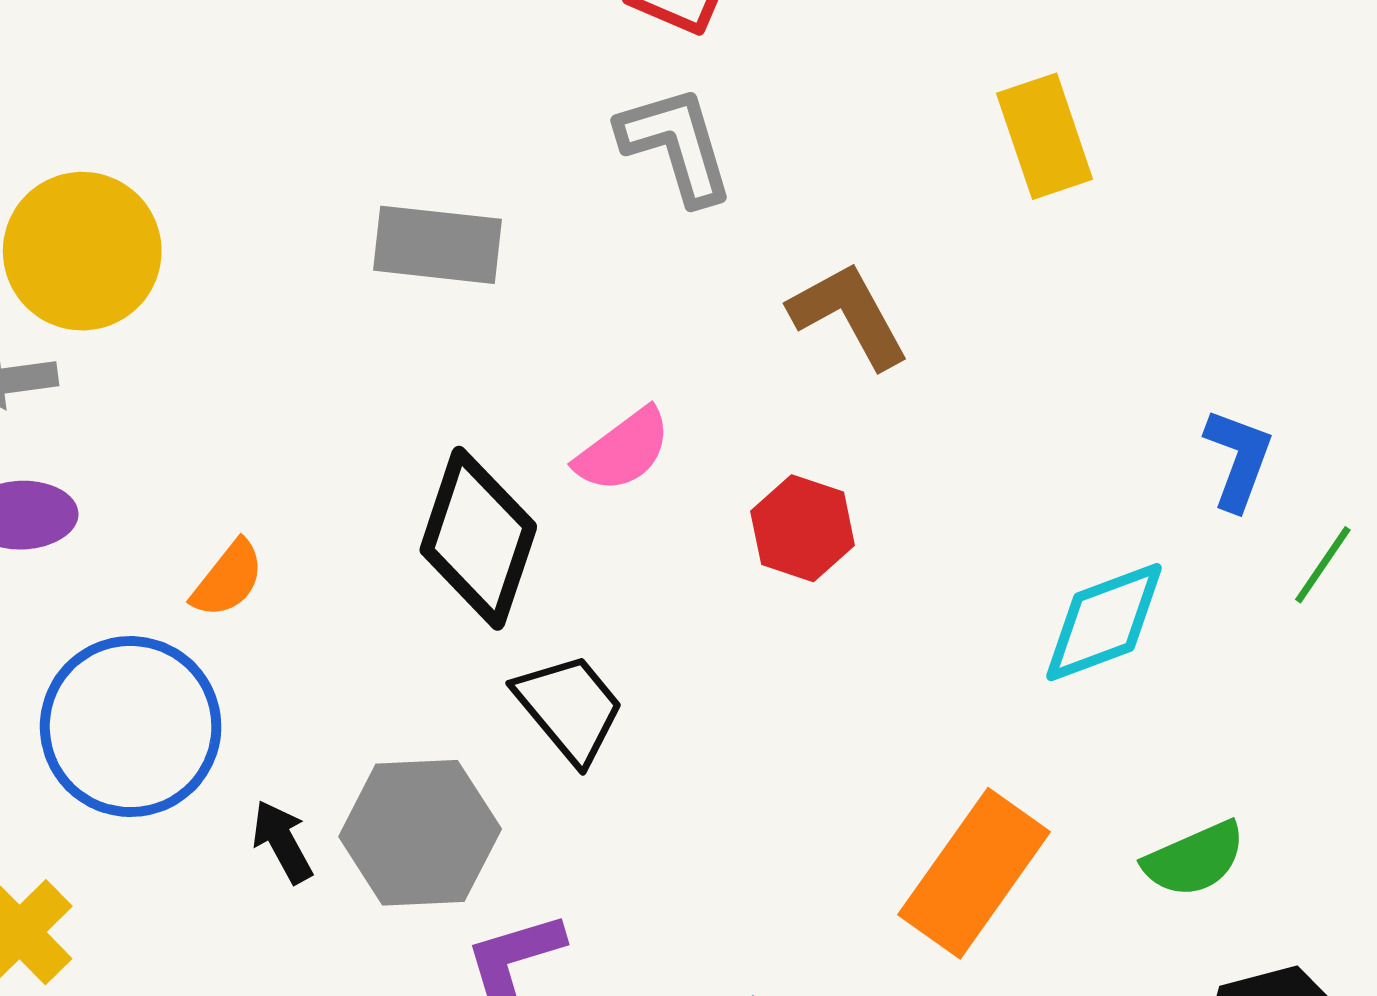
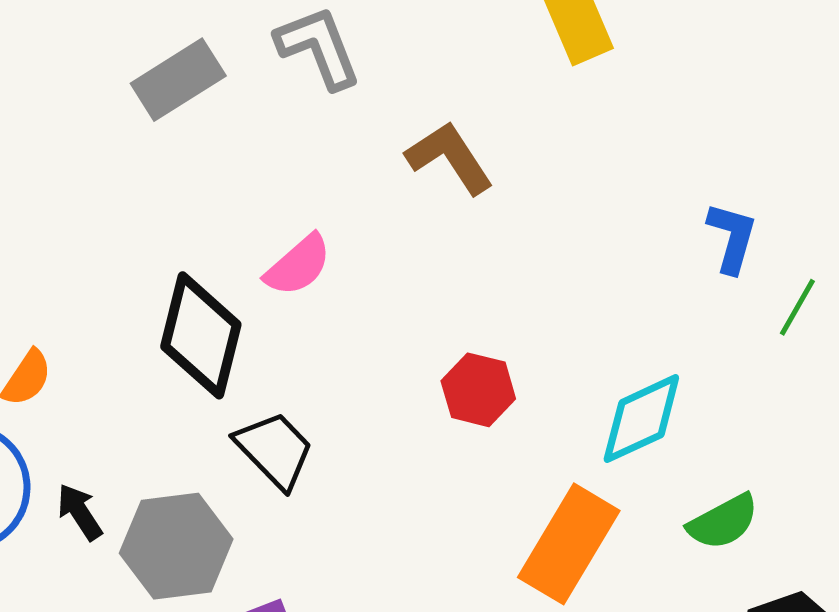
gray rectangle: (437, 245) -> (178, 80), moved, turned -34
red hexagon: (803, 528) -> (478, 390), moved
cyan diamond: (1104, 622) -> (641, 419), moved
black arrow: (282, 842) -> (80, 512), moved

